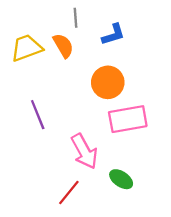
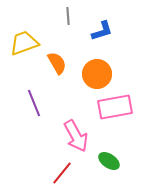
orange semicircle: (63, 46) -> (57, 63), moved

